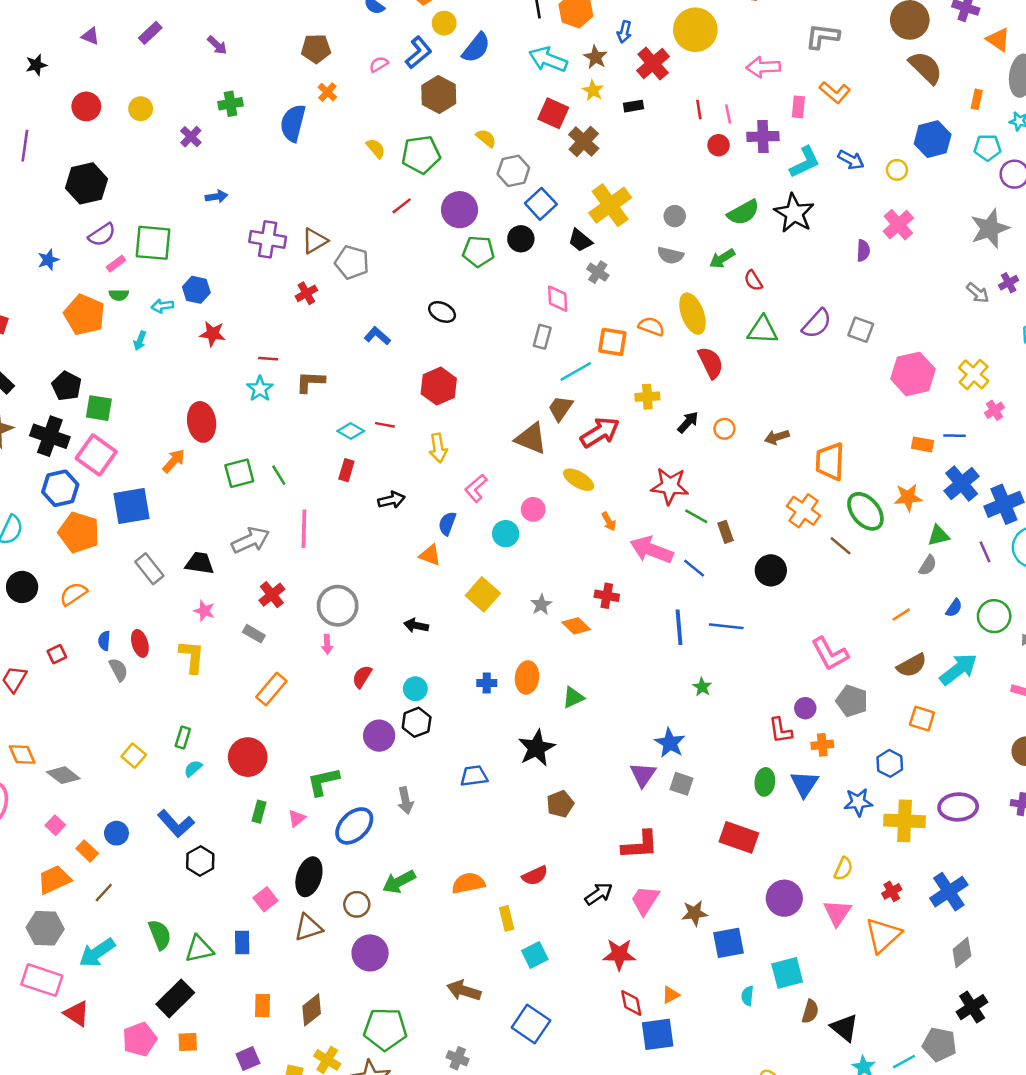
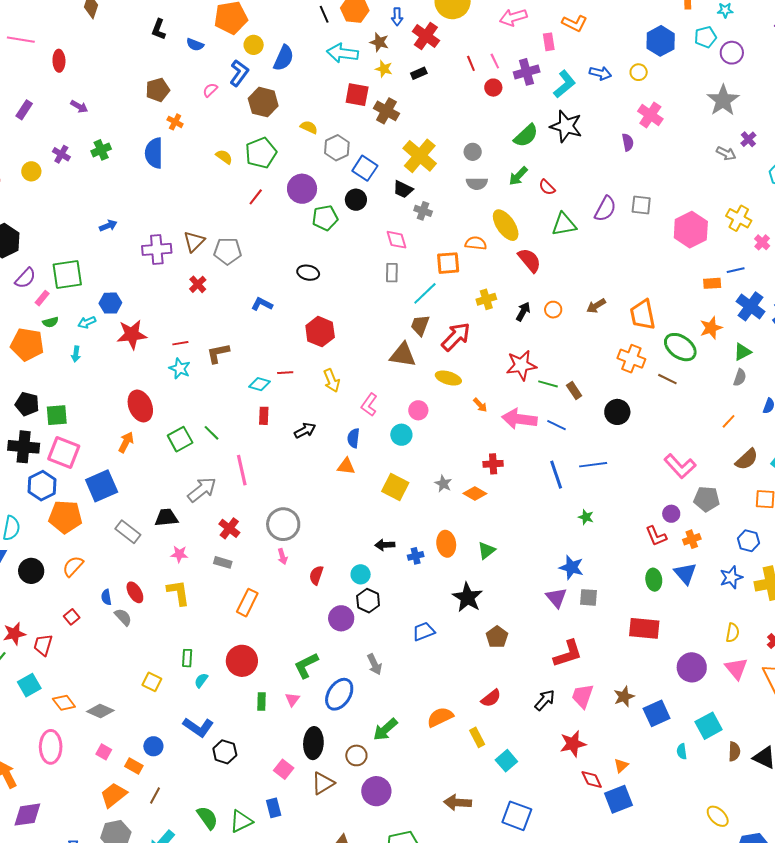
purple cross: (191, 137) -> (61, 154), moved
red star: (213, 334) -> (132, 335), size x1.4
black arrow: (416, 626) -> (385, 545), moved

